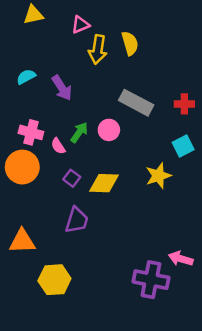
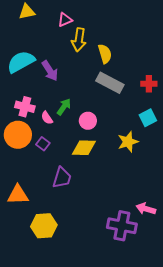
yellow semicircle: (130, 43) -> (105, 54), moved
cyan semicircle: (26, 77) -> (21, 62), size x1.8
pink circle: (109, 130) -> (88, 121), moved
purple square: (72, 178) -> (43, 144), moved

